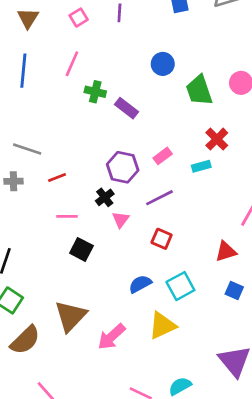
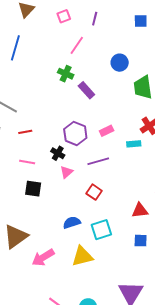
pink line: (72, 64) -> (77, 45), moved
black cross: (105, 197) -> (58, 153), turned -32
black square: (81, 249) -> (33, 189), turned -30
blue square: (234, 290) -> (141, 241), turned -32

